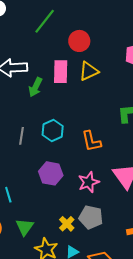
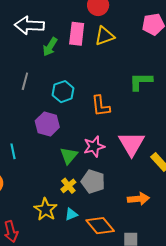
gray line: (21, 136) -> (25, 81), moved
purple hexagon: (51, 173) -> (47, 124), moved
green triangle: (25, 227) -> (69, 156), moved

